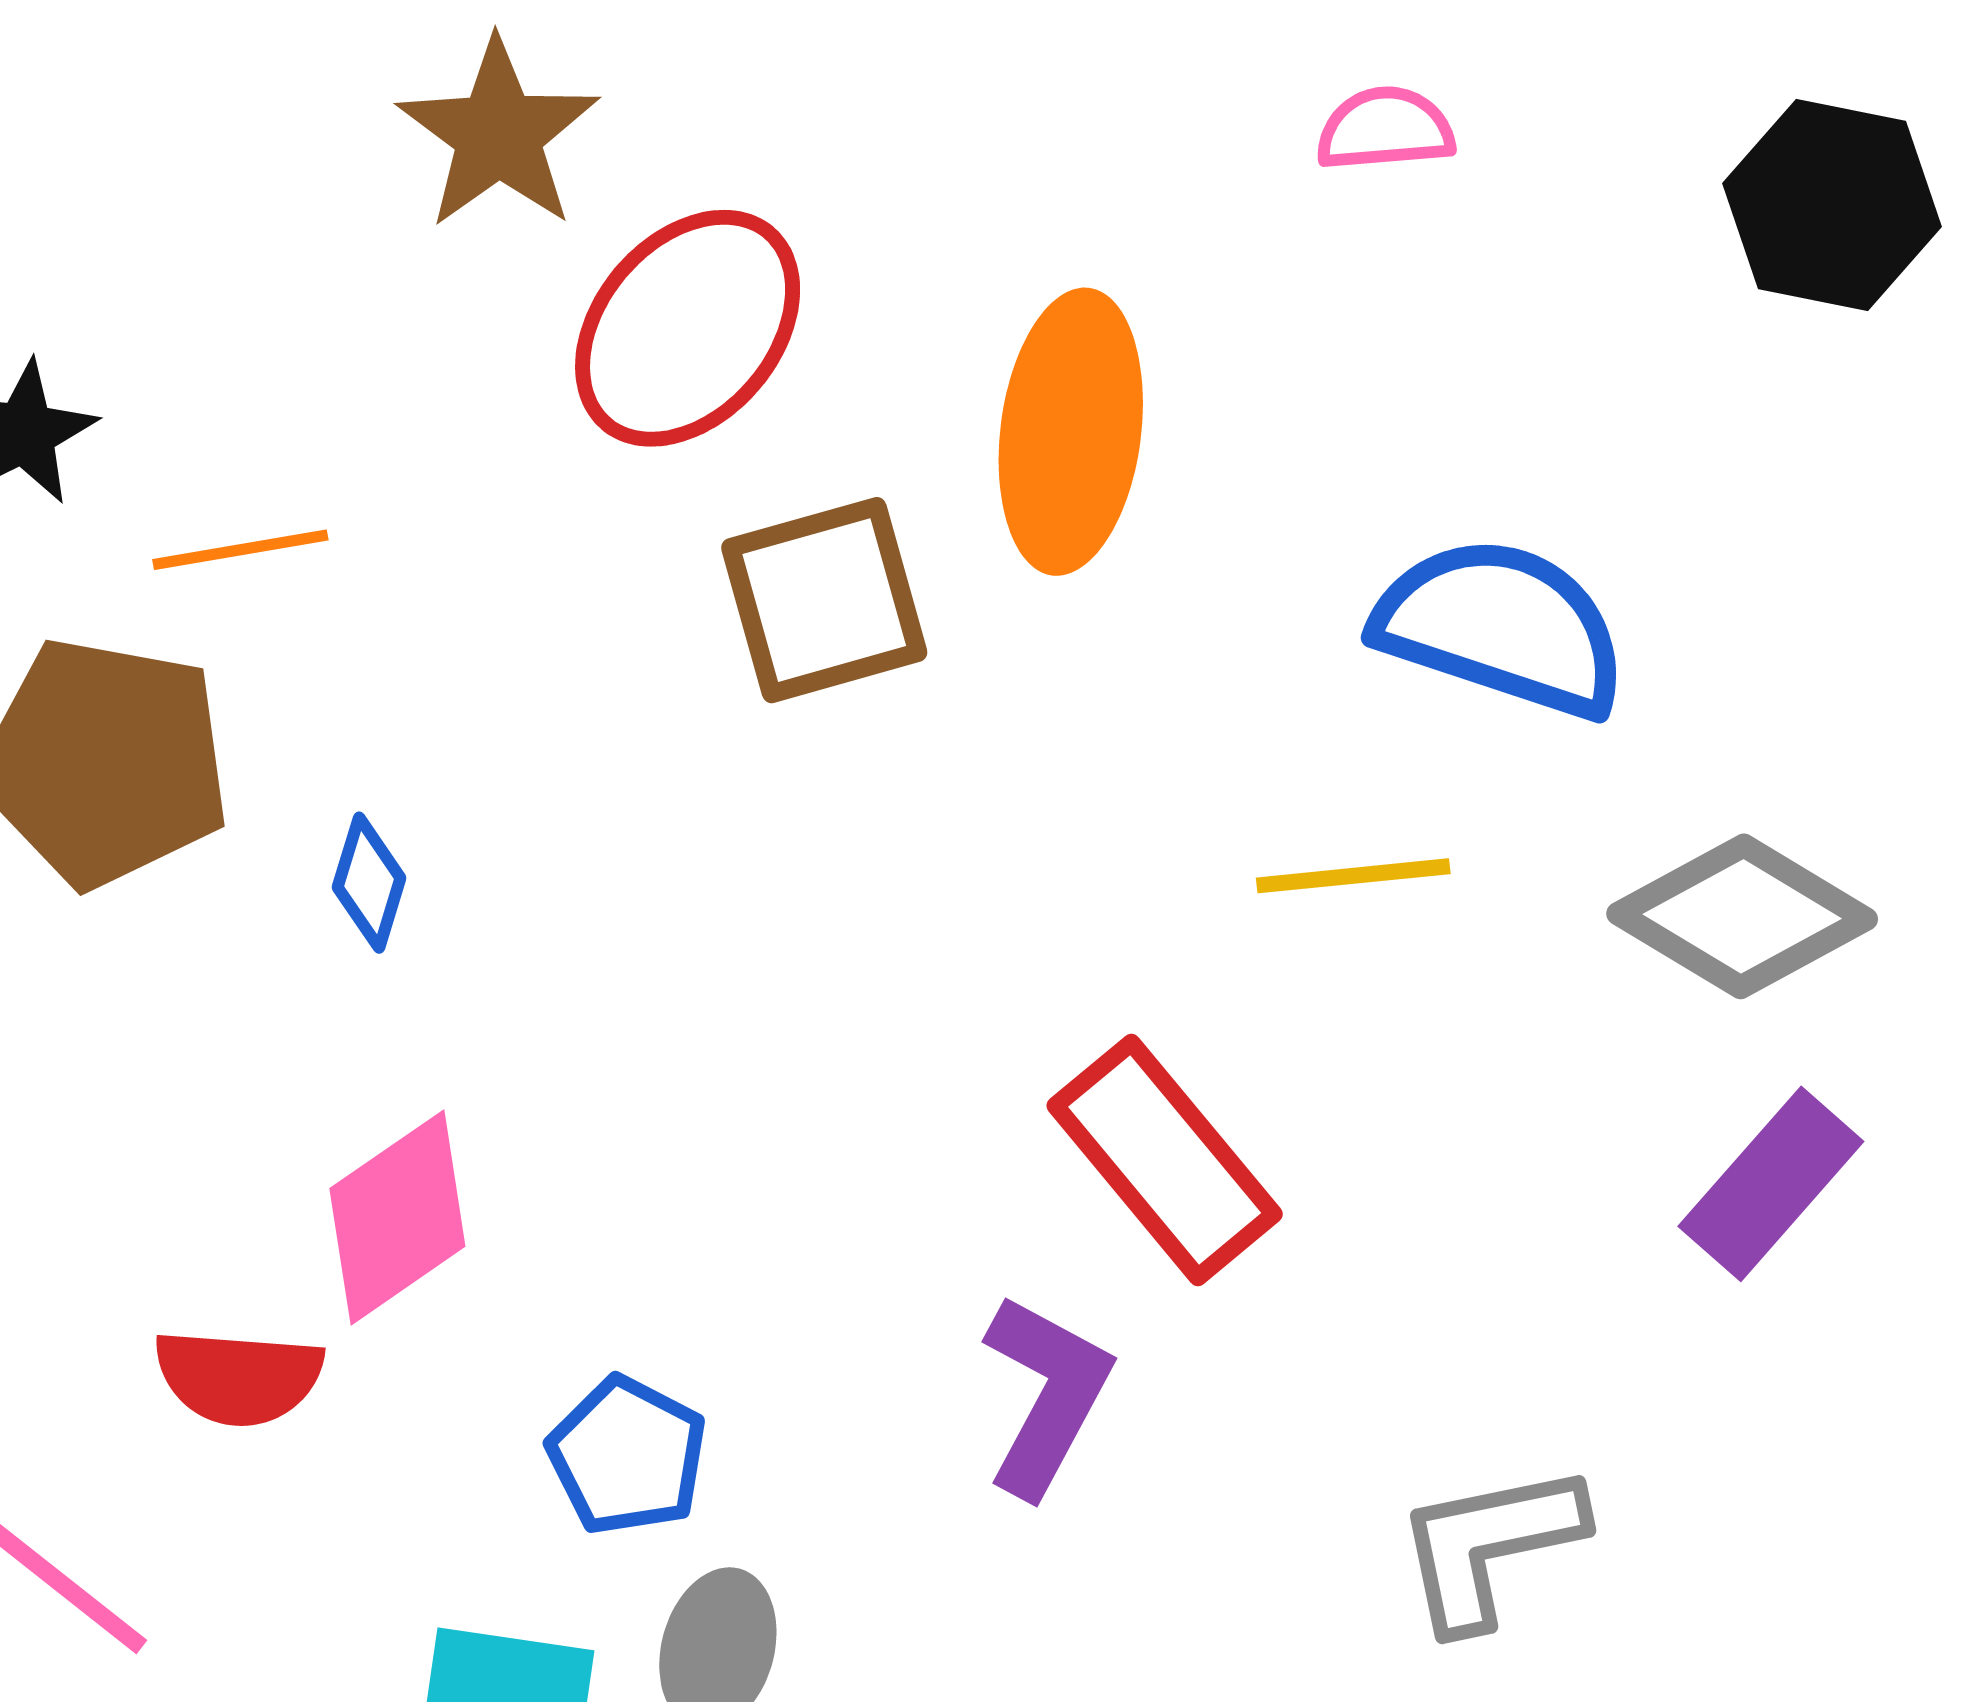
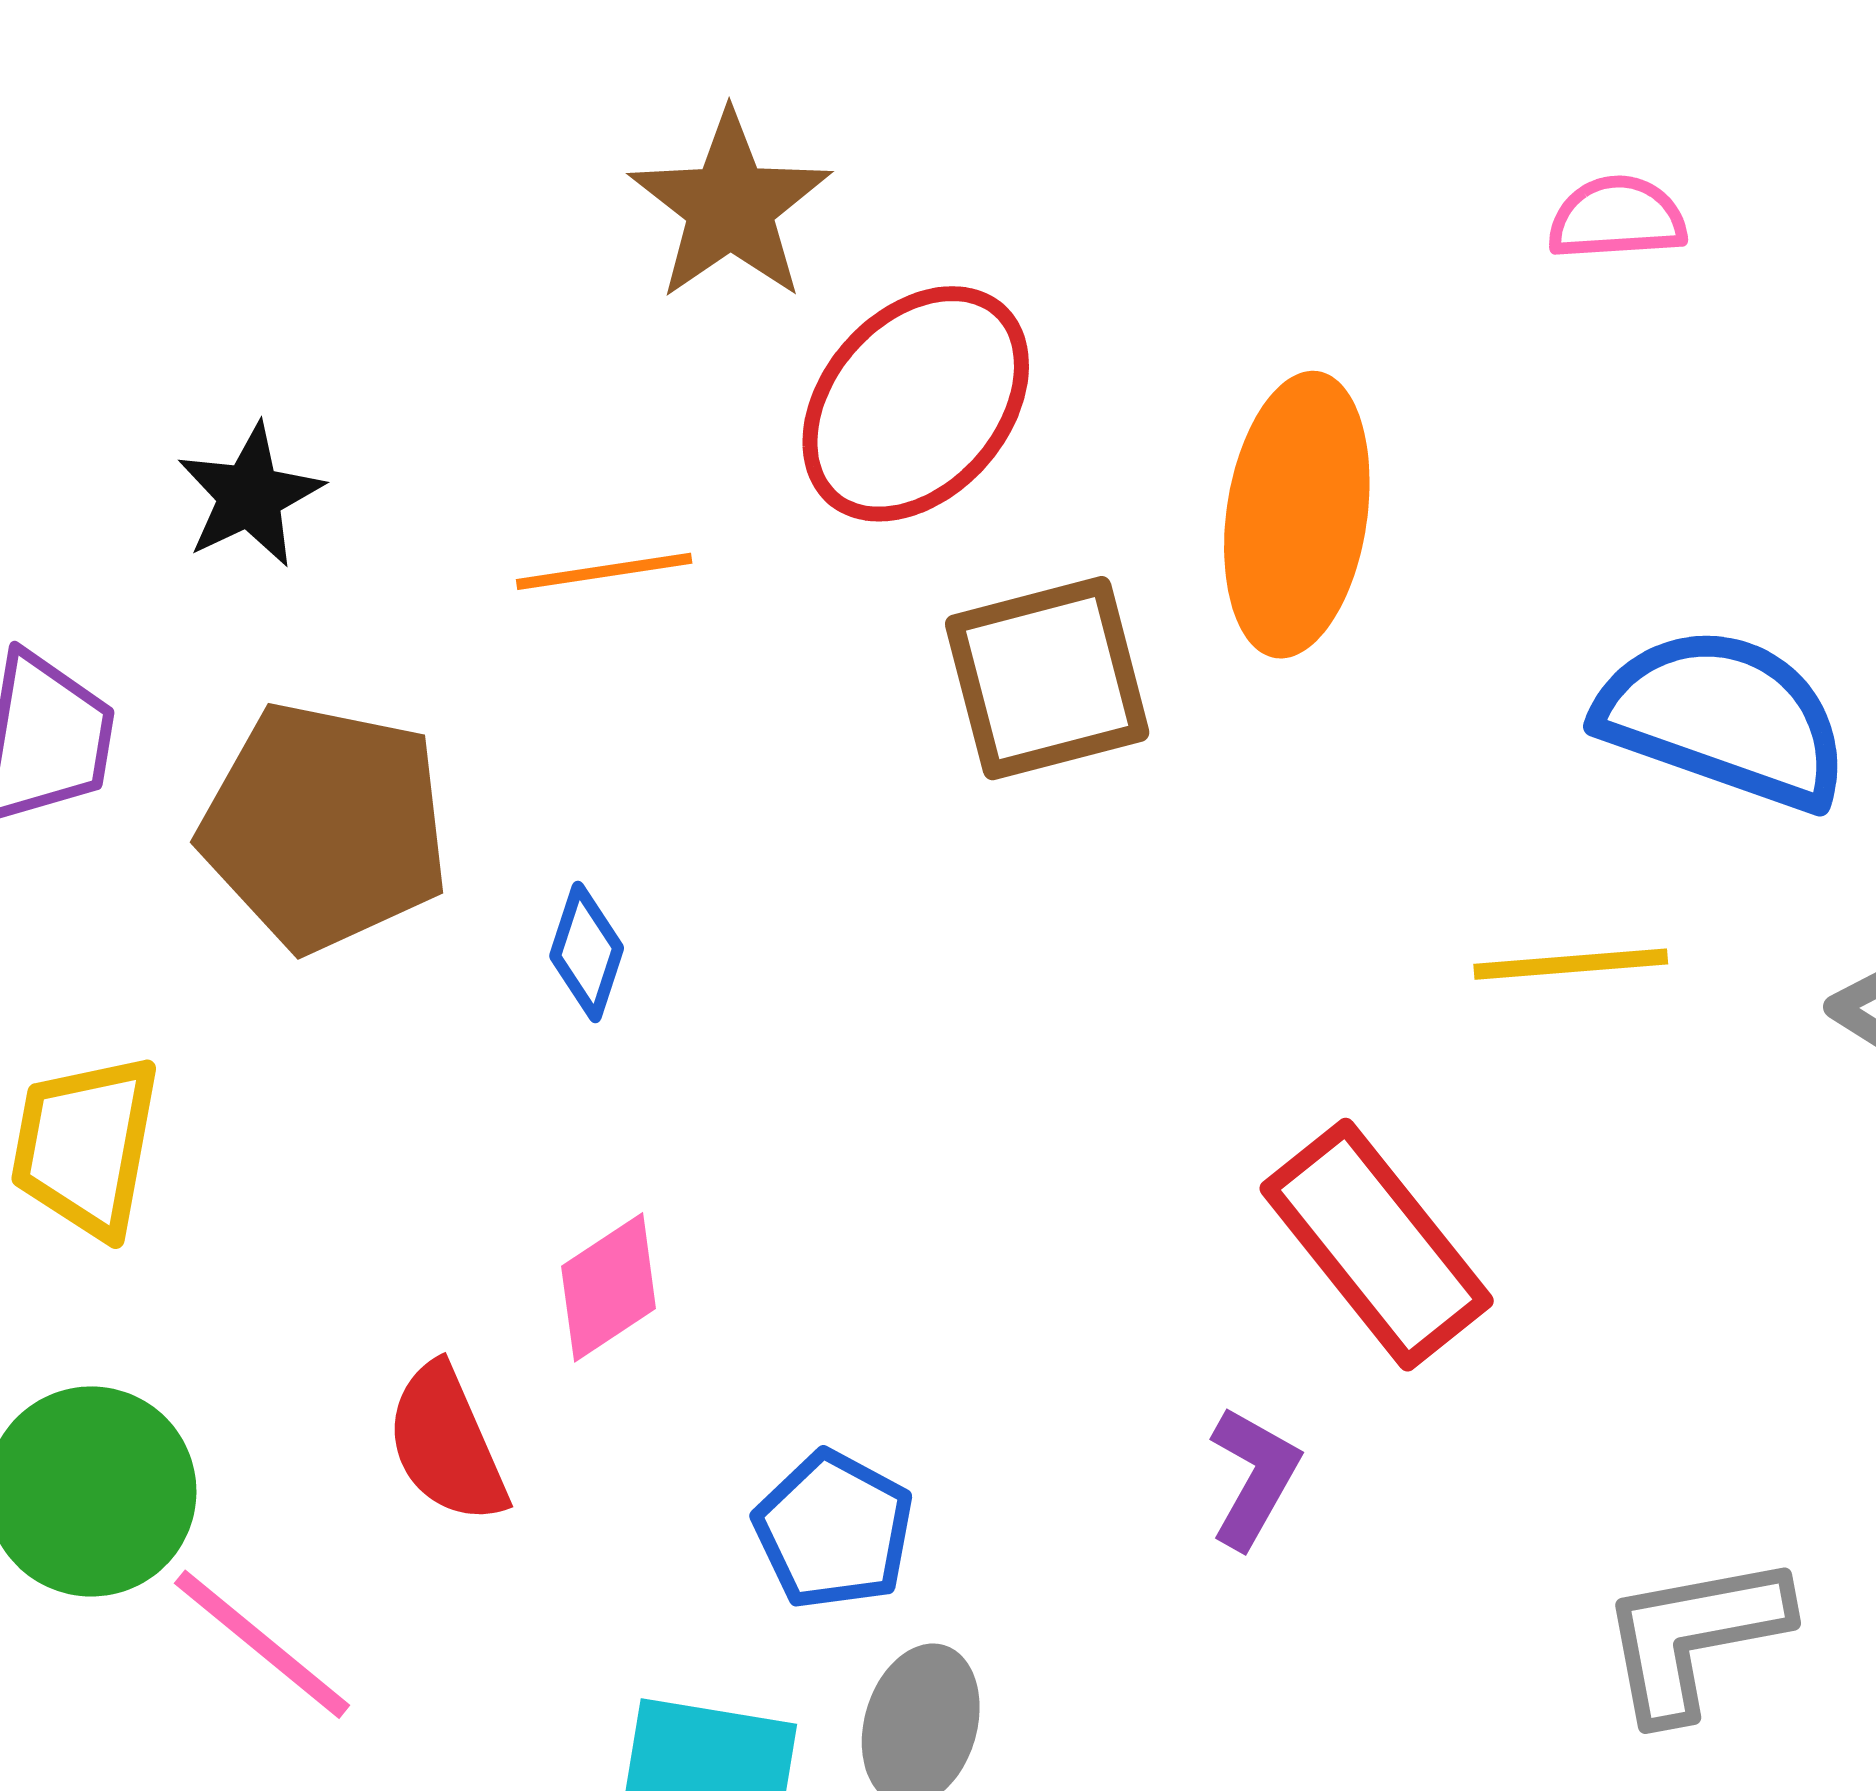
orange line: (240, 550) -> (604, 571), moved
pink diamond: (397, 1217) -> (609, 1287), size x0.7
red semicircle: (239, 1377) -> (447, 1444), turned 61
purple L-shape: (1046, 1395) -> (1254, 1477), size x0.7

